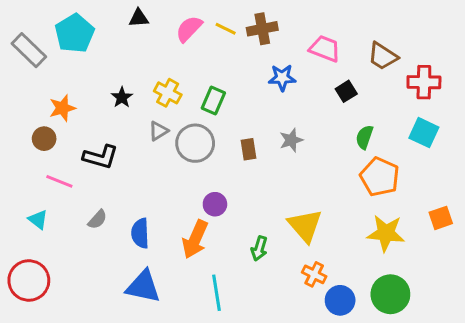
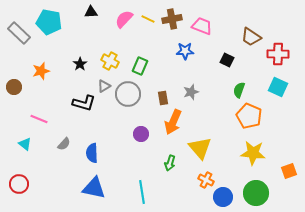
cyan pentagon: (75, 33) -> (49, 22), turned -30
pink trapezoid: (325, 49) -> (202, 26), moved
black square: (346, 91) -> (227, 60), turned -32
brown circle: (44, 139) -> (14, 87), moved
black L-shape: (101, 157) -> (84, 103), moved
orange square: (441, 218) -> (289, 171), moved
orange arrow: (195, 239) -> (173, 122), moved
red circle: (29, 280) -> (19, 184), size x0.7

